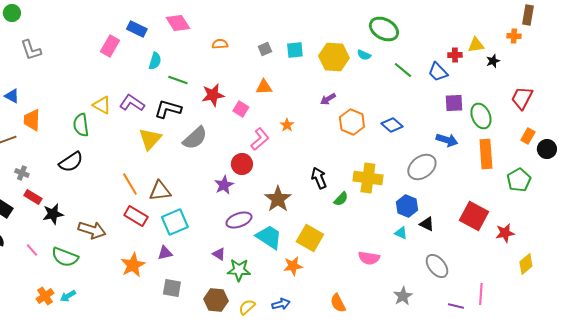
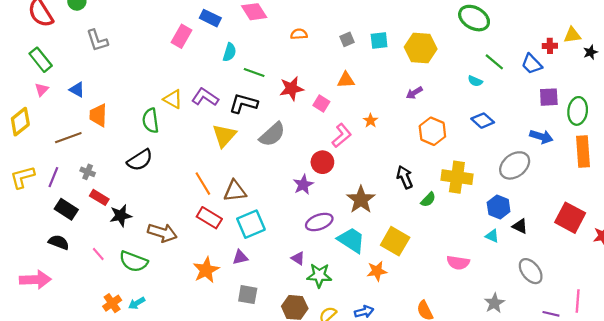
cyan semicircle: (364, 55) -> (475, 81), moved
green ellipse: (481, 116) -> (578, 111), turned 30
orange hexagon: (352, 122) -> (432, 131), moved

